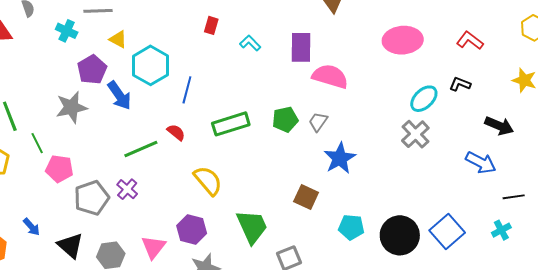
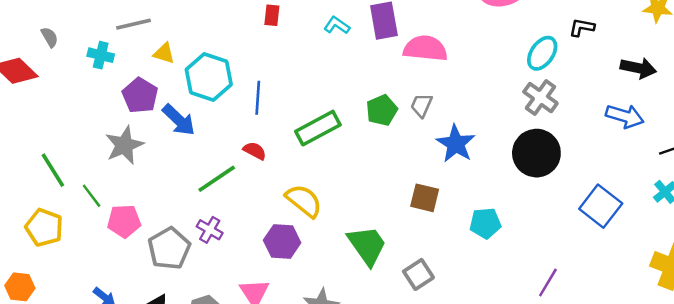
cyan L-shape: (250, 43) -> (337, 25), moved
purple hexagon: (192, 230) -> (282, 241), moved
black circle: (400, 235) -> (536, 153), moved

